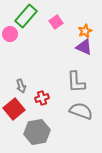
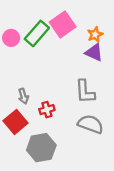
green rectangle: (26, 16) -> (37, 33), moved
pink square: (56, 22) -> (63, 24), size x1.6

